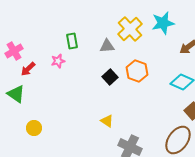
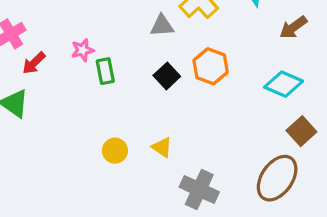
green rectangle: (72, 41) -> (105, 71), moved
yellow circle: (34, 128) -> (115, 151), moved

